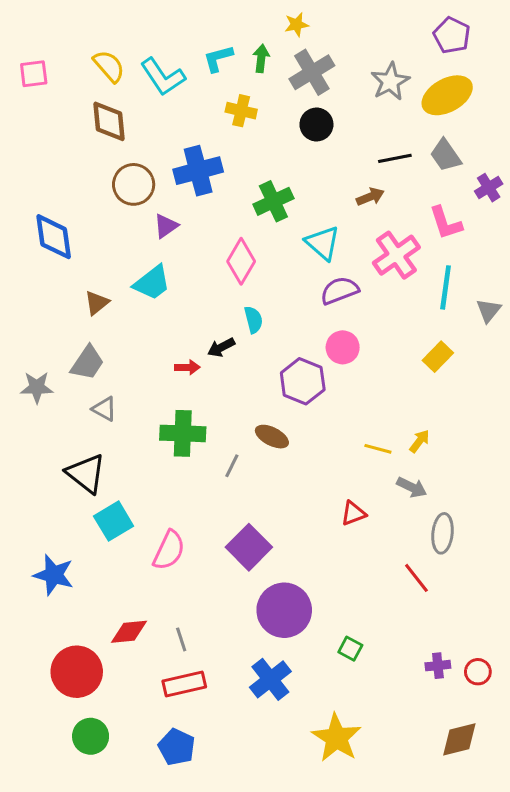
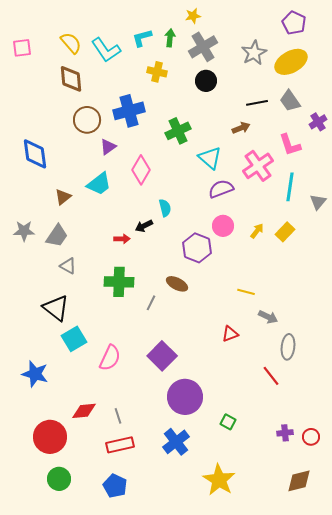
pink diamond: (241, 261) -> (141, 170), moved
gray star: (37, 387) -> (24, 231), moved
yellow arrow: (419, 441) -> (257, 231), moved

